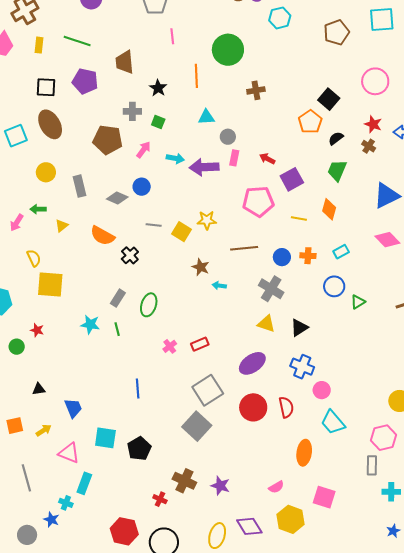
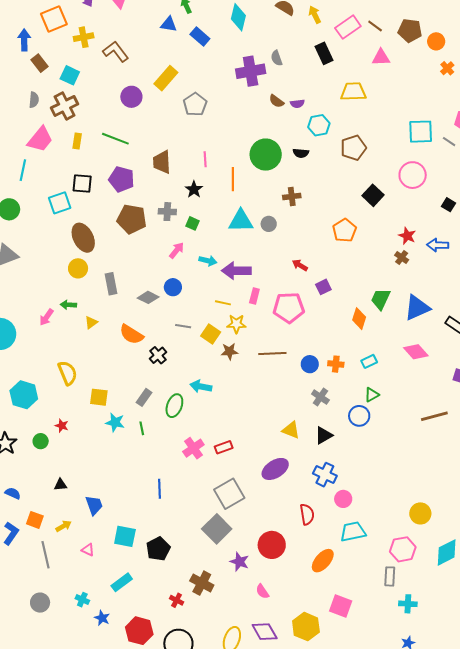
brown pentagon: (336, 32) -> (353, 148), moved
pink line: (172, 36) -> (205, 159), moved
pink circle: (375, 81) -> (413, 175), moved
black square: (329, 99) -> (373, 195), moved
cyan triangle: (206, 117) -> (241, 221), size x1.5
brown ellipse: (50, 124) -> (83, 238), moved
cyan square: (16, 136) -> (60, 203), moved
gray circle: (228, 137) -> (269, 224), moved
black semicircle: (336, 138) -> (301, 153), moved, turned -140
brown pentagon: (108, 140) -> (132, 219), moved
pink rectangle: (234, 158) -> (254, 296), moved
green trapezoid: (337, 170) -> (381, 299), moved
purple square: (292, 179) -> (323, 287), size x0.7
yellow line: (299, 218) -> (223, 303), moved
yellow semicircle: (34, 258) -> (68, 373), moved, size x1.4
brown star: (201, 267) -> (229, 351), moved, turned -30
yellow square: (50, 284) -> (99, 397), moved, size x0.7
cyan arrow: (219, 286) -> (201, 386), moved, size x1.5
blue circle: (334, 286) -> (359, 416), moved
gray cross: (271, 289) -> (320, 397), moved, size x0.7
green triangle: (358, 302) -> (372, 395), moved
pink cross: (170, 346) -> (193, 448), size x1.5
red circle: (253, 407) -> (272, 545), moved
cyan trapezoid: (333, 422) -> (353, 532), turned 116
orange square: (15, 426) -> (35, 520), turned 30
pink triangle: (69, 453) -> (88, 550), size x0.6
orange ellipse: (304, 453) -> (323, 561), turned 30
gray line: (26, 478) -> (45, 555), moved
cyan rectangle: (84, 483) -> (122, 582), moved, turned 30
purple star: (220, 486) -> (239, 562), moved
pink semicircle: (276, 487) -> (262, 591), moved, turned 84
blue star: (51, 520) -> (102, 618), moved
gray circle: (27, 535) -> (40, 603), moved

